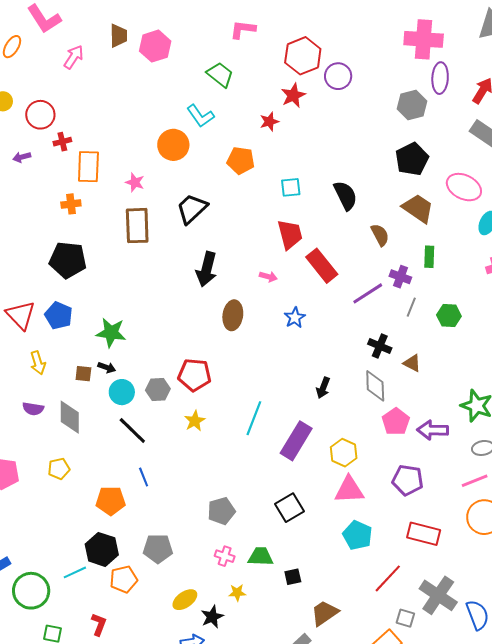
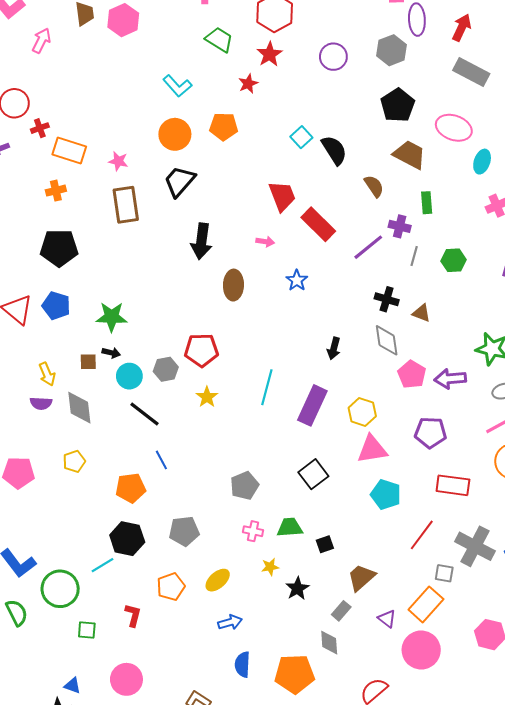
green trapezoid: (220, 75) -> (219, 40), moved
purple circle: (338, 76) -> (333, 57), moved
orange circle: (173, 145) -> (175, 134), moved
orange rectangle: (88, 167) -> (69, 150), turned -68
cyan square: (291, 187) -> (301, 137), moved, turned -30
yellow arrow: (38, 363) -> (47, 374), moved
orange pentagon: (124, 579) -> (171, 587), moved
black star: (212, 617) -> (297, 588), moved

